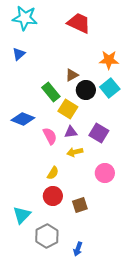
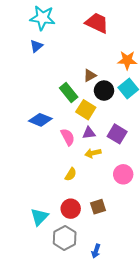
blue triangle: (19, 54) -> (36, 46), moved
red circle: (53, 196) -> (71, 209), moved

